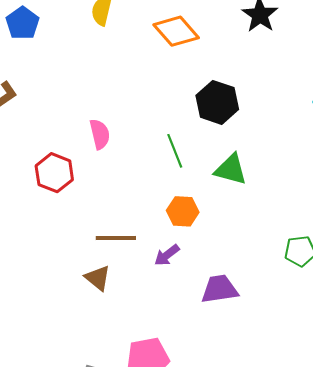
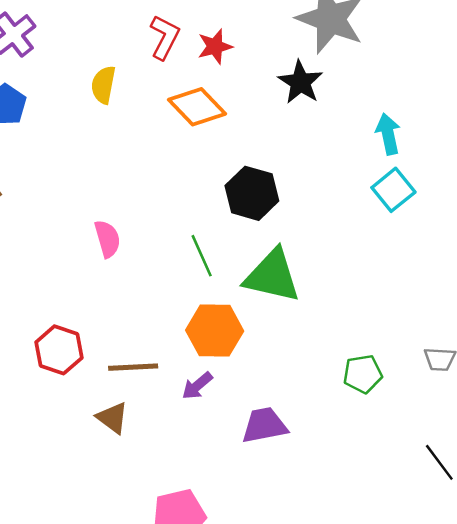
green triangle: (231, 169) -> (272, 276), size x1.4
red hexagon: (54, 173) -> (59, 350), moved
orange hexagon: (183, 211) -> (215, 331), size x1.4

